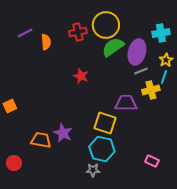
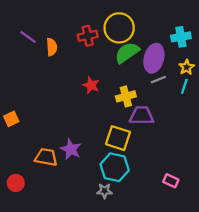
purple line: (25, 33) -> (28, 37), turned 63
yellow cross: (151, 90) -> (126, 96), moved

